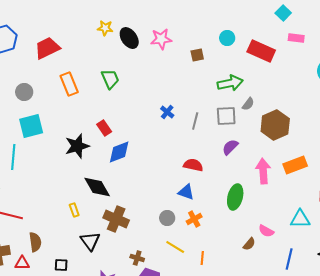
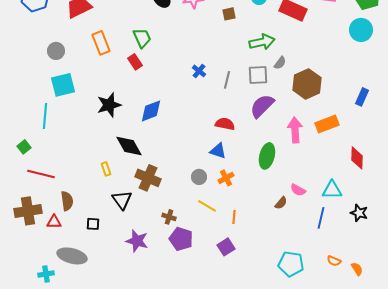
red rectangle: (104, 128) -> (135, 62), moved
purple semicircle: (230, 147) -> (262, 106), size x1.5
cyan triangle: (300, 219) -> (332, 190), moved

